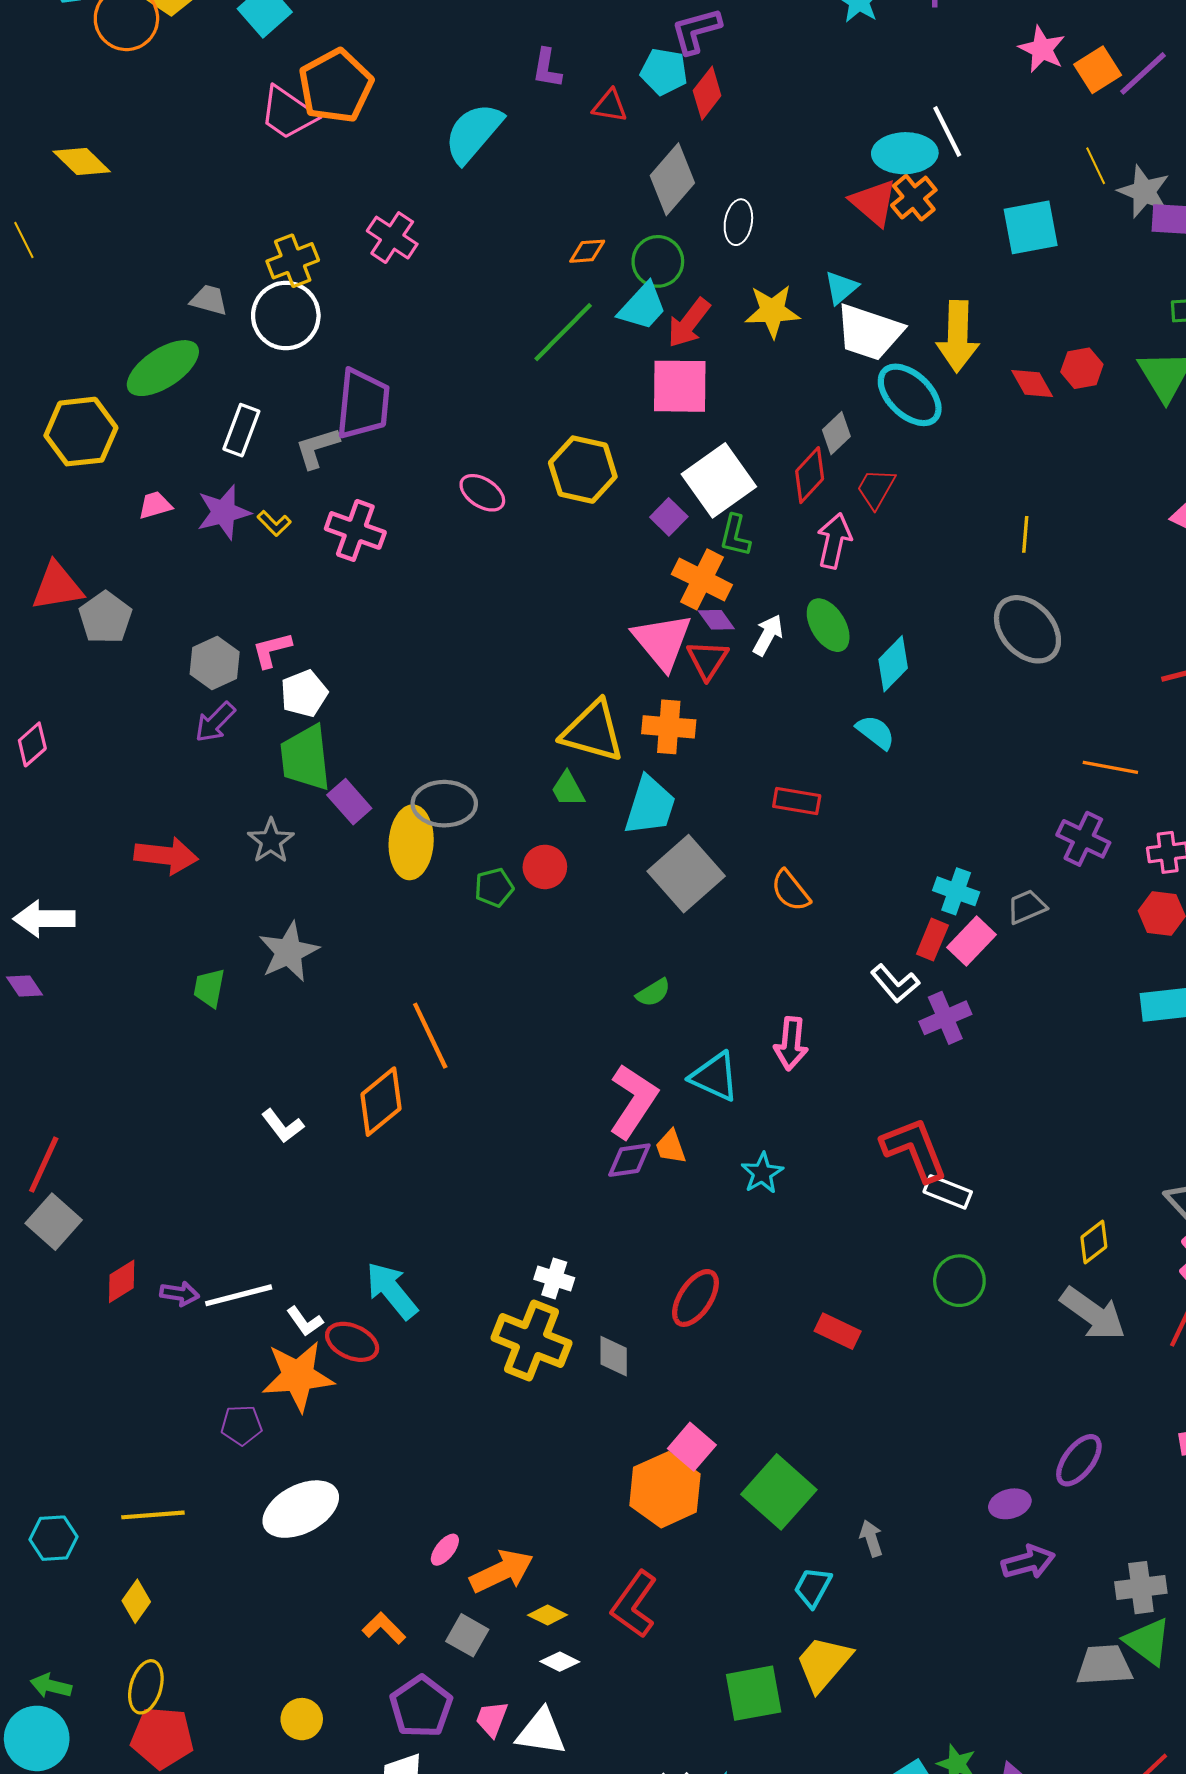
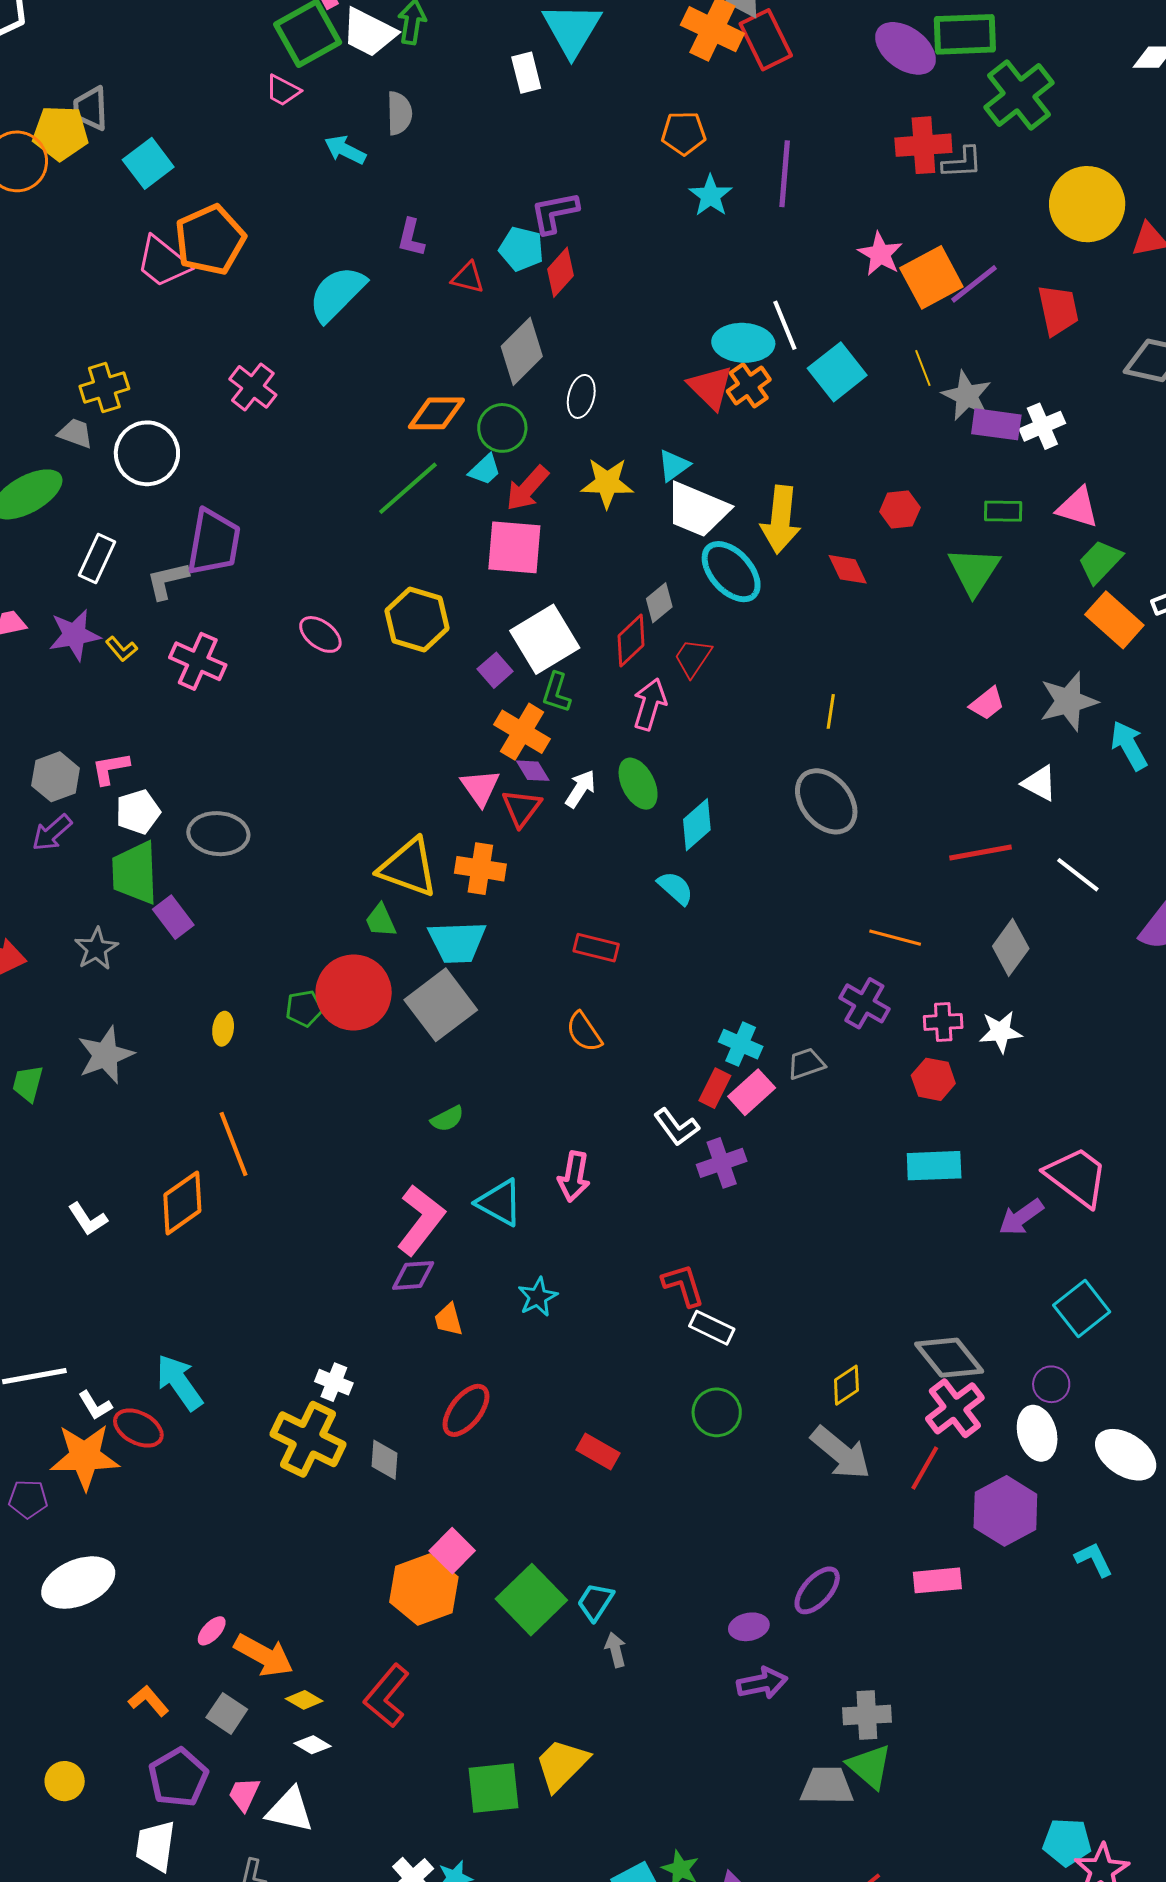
orange square: (1098, 70) -> (931, 277), size x1.4
cyan square: (1031, 227) -> (837, 372), moved, turned -32
orange diamond: (587, 251) -> (436, 413), size x1.6
yellow cross: (293, 261) -> (104, 388), moved
cyan trapezoid: (643, 307) -> (485, 470), size x0.7
red hexagon: (1082, 368) -> (900, 510), moved
pink triangle: (662, 641) -> (480, 787), size x0.7
gray ellipse: (444, 804) -> (218, 834), moved
cyan trapezoid: (650, 806) -> (457, 942), turned 66
yellow ellipse: (411, 842) -> (223, 1029), moved, size x0.5
red circle: (545, 867) -> (354, 993), size x1.8
gray square: (686, 874) -> (441, 1005), moved
orange trapezoid: (671, 1147) -> (449, 1320), moved
red L-shape: (914, 1149) -> (683, 1285), size x0.7
orange arrow: (502, 1571) -> (264, 1655), turned 50
cyan trapezoid: (813, 1587) -> (595, 1602), moved

